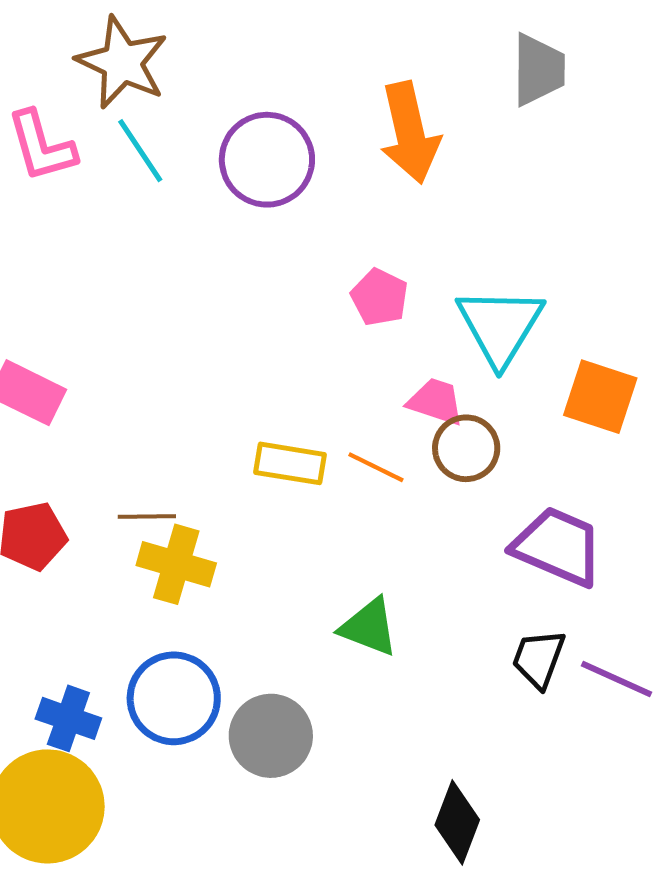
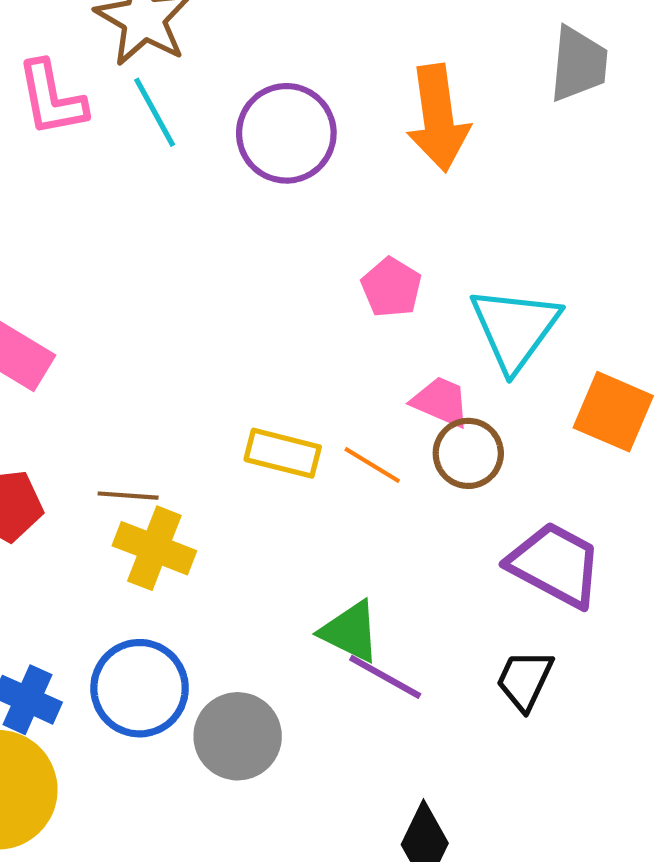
purple line: (617, 679) -> (385, 677), moved

